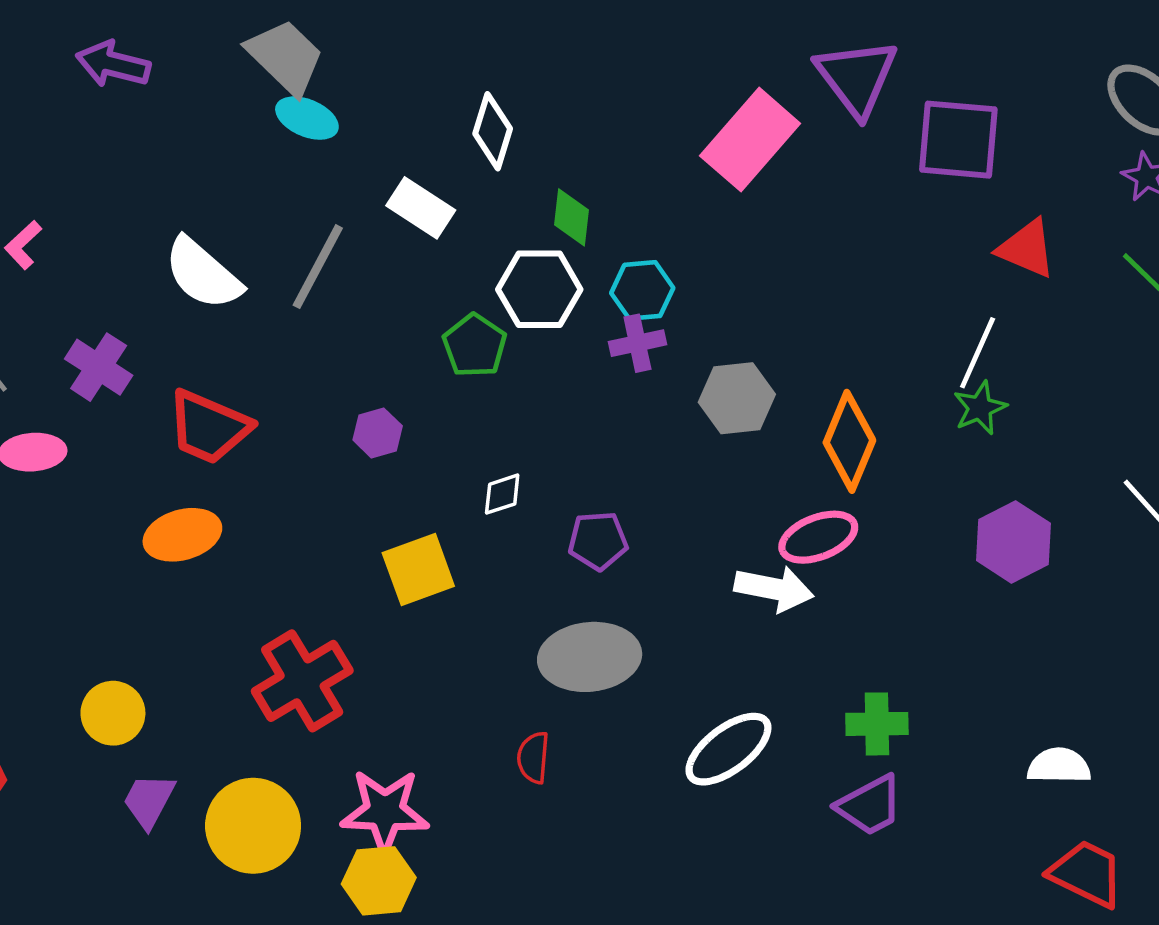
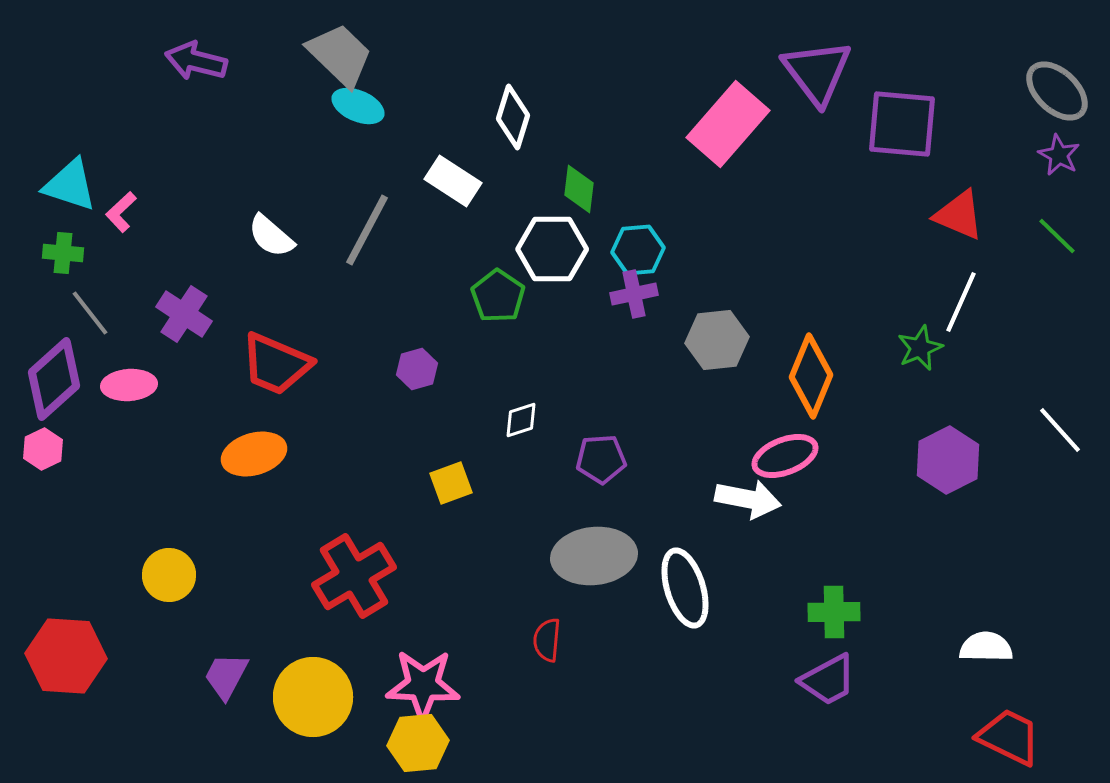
white semicircle: (203, 274) -> (271, 236), size x0.7
white line: (978, 353) -> (961, 302), moved
yellow square: (418, 569) -> (451, 483), size x0.7
yellow circle: (113, 713) -> (169, 575), moved
white ellipse: (728, 749) -> (685, 588), moved, turned -70

